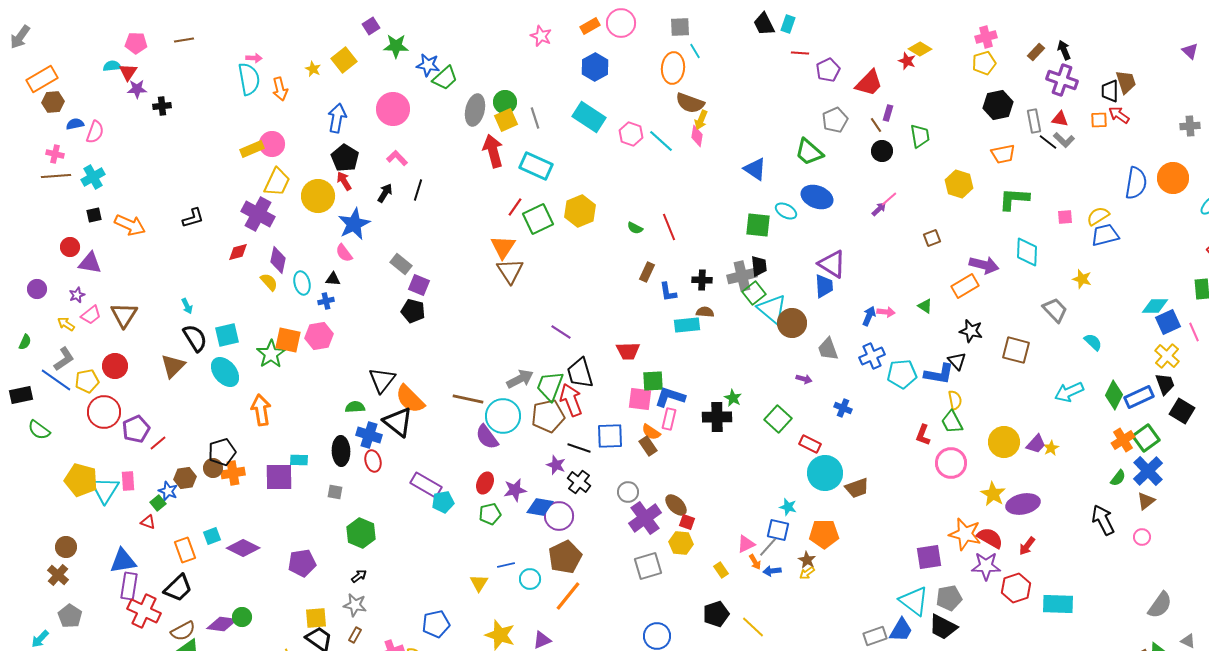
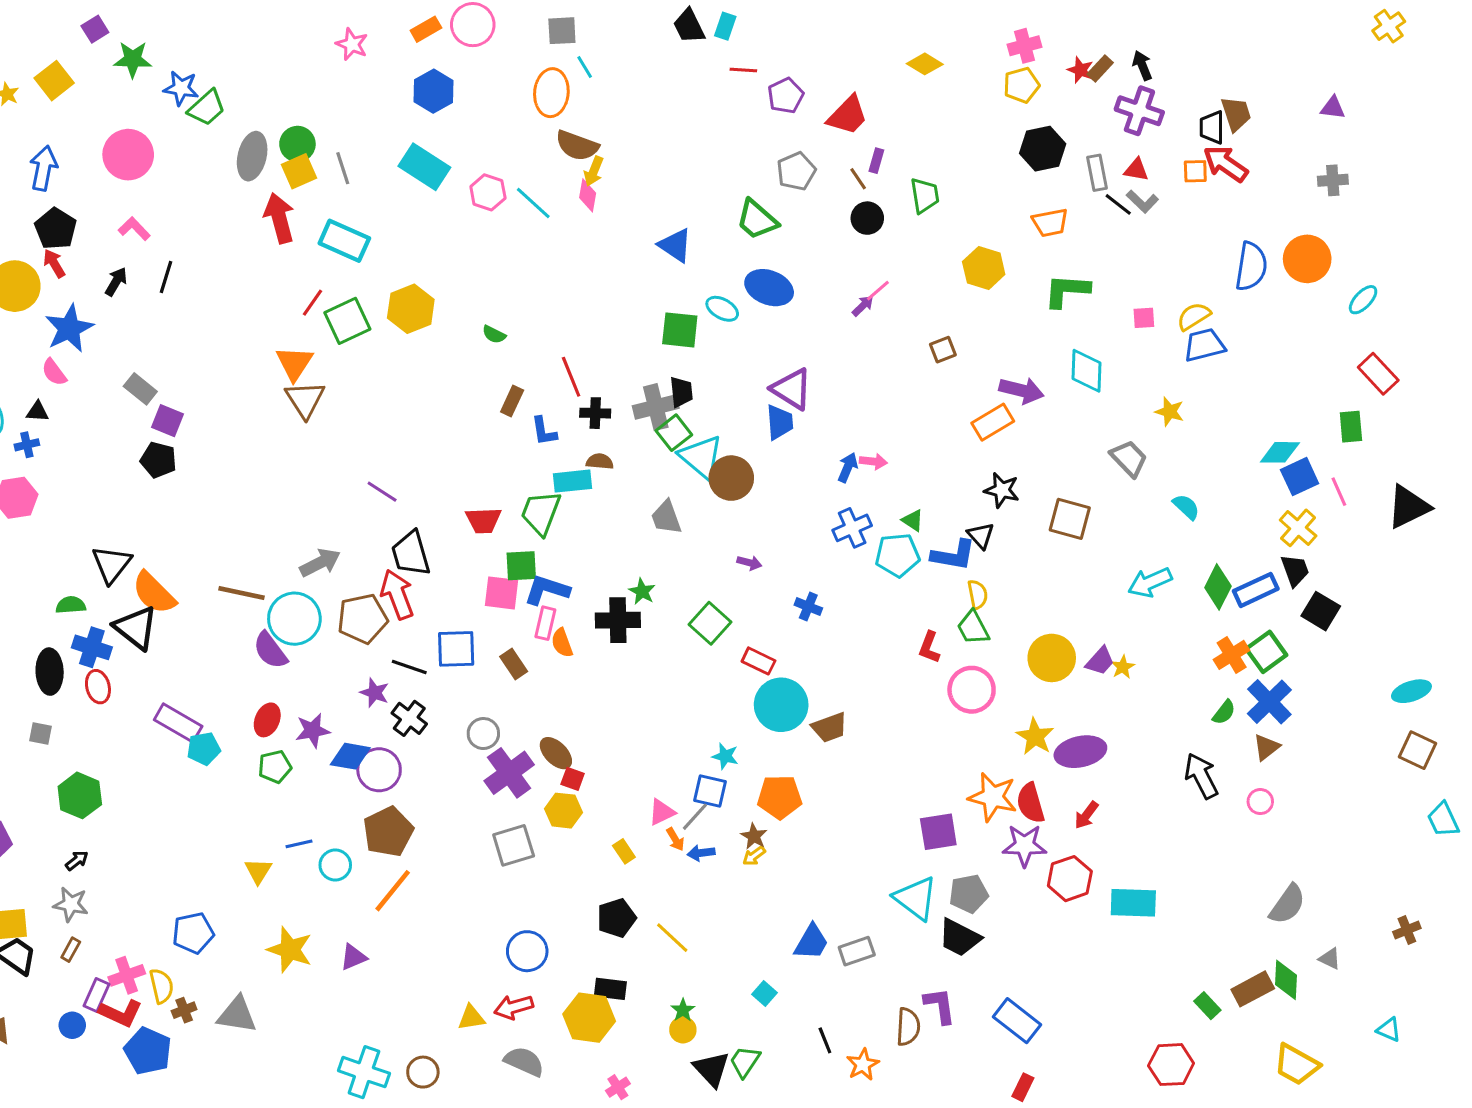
purple triangle: (1190, 51) -> (1333, 108), moved, turned -36
red star: (907, 61) -> (1080, 70), moved
red arrow: (1119, 115) -> (1226, 164), size x1.4
red line: (669, 227) -> (571, 377), moved
green triangle: (925, 306) -> (913, 520), moved
gray trapezoid: (828, 349) -> (666, 517), moved
green trapezoid: (550, 386) -> (541, 513), moved
orange semicircle: (651, 432) -> (562, 643), moved, turned 36
red semicircle: (990, 538) -> (1031, 803), turned -136
blue trapezoid: (901, 630) -> (811, 942), moved

